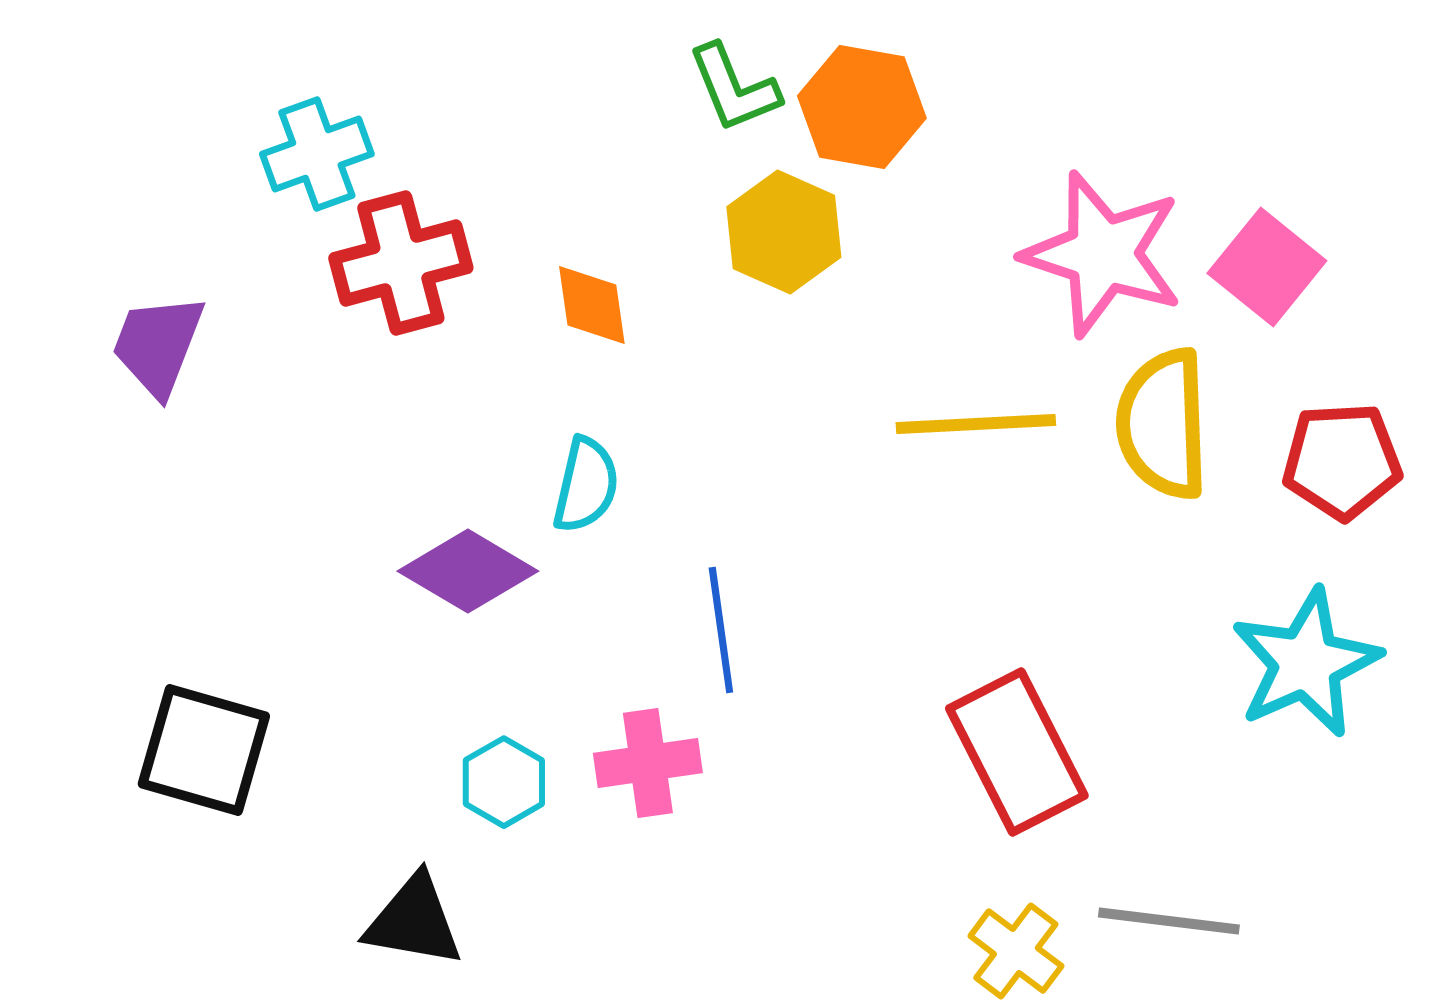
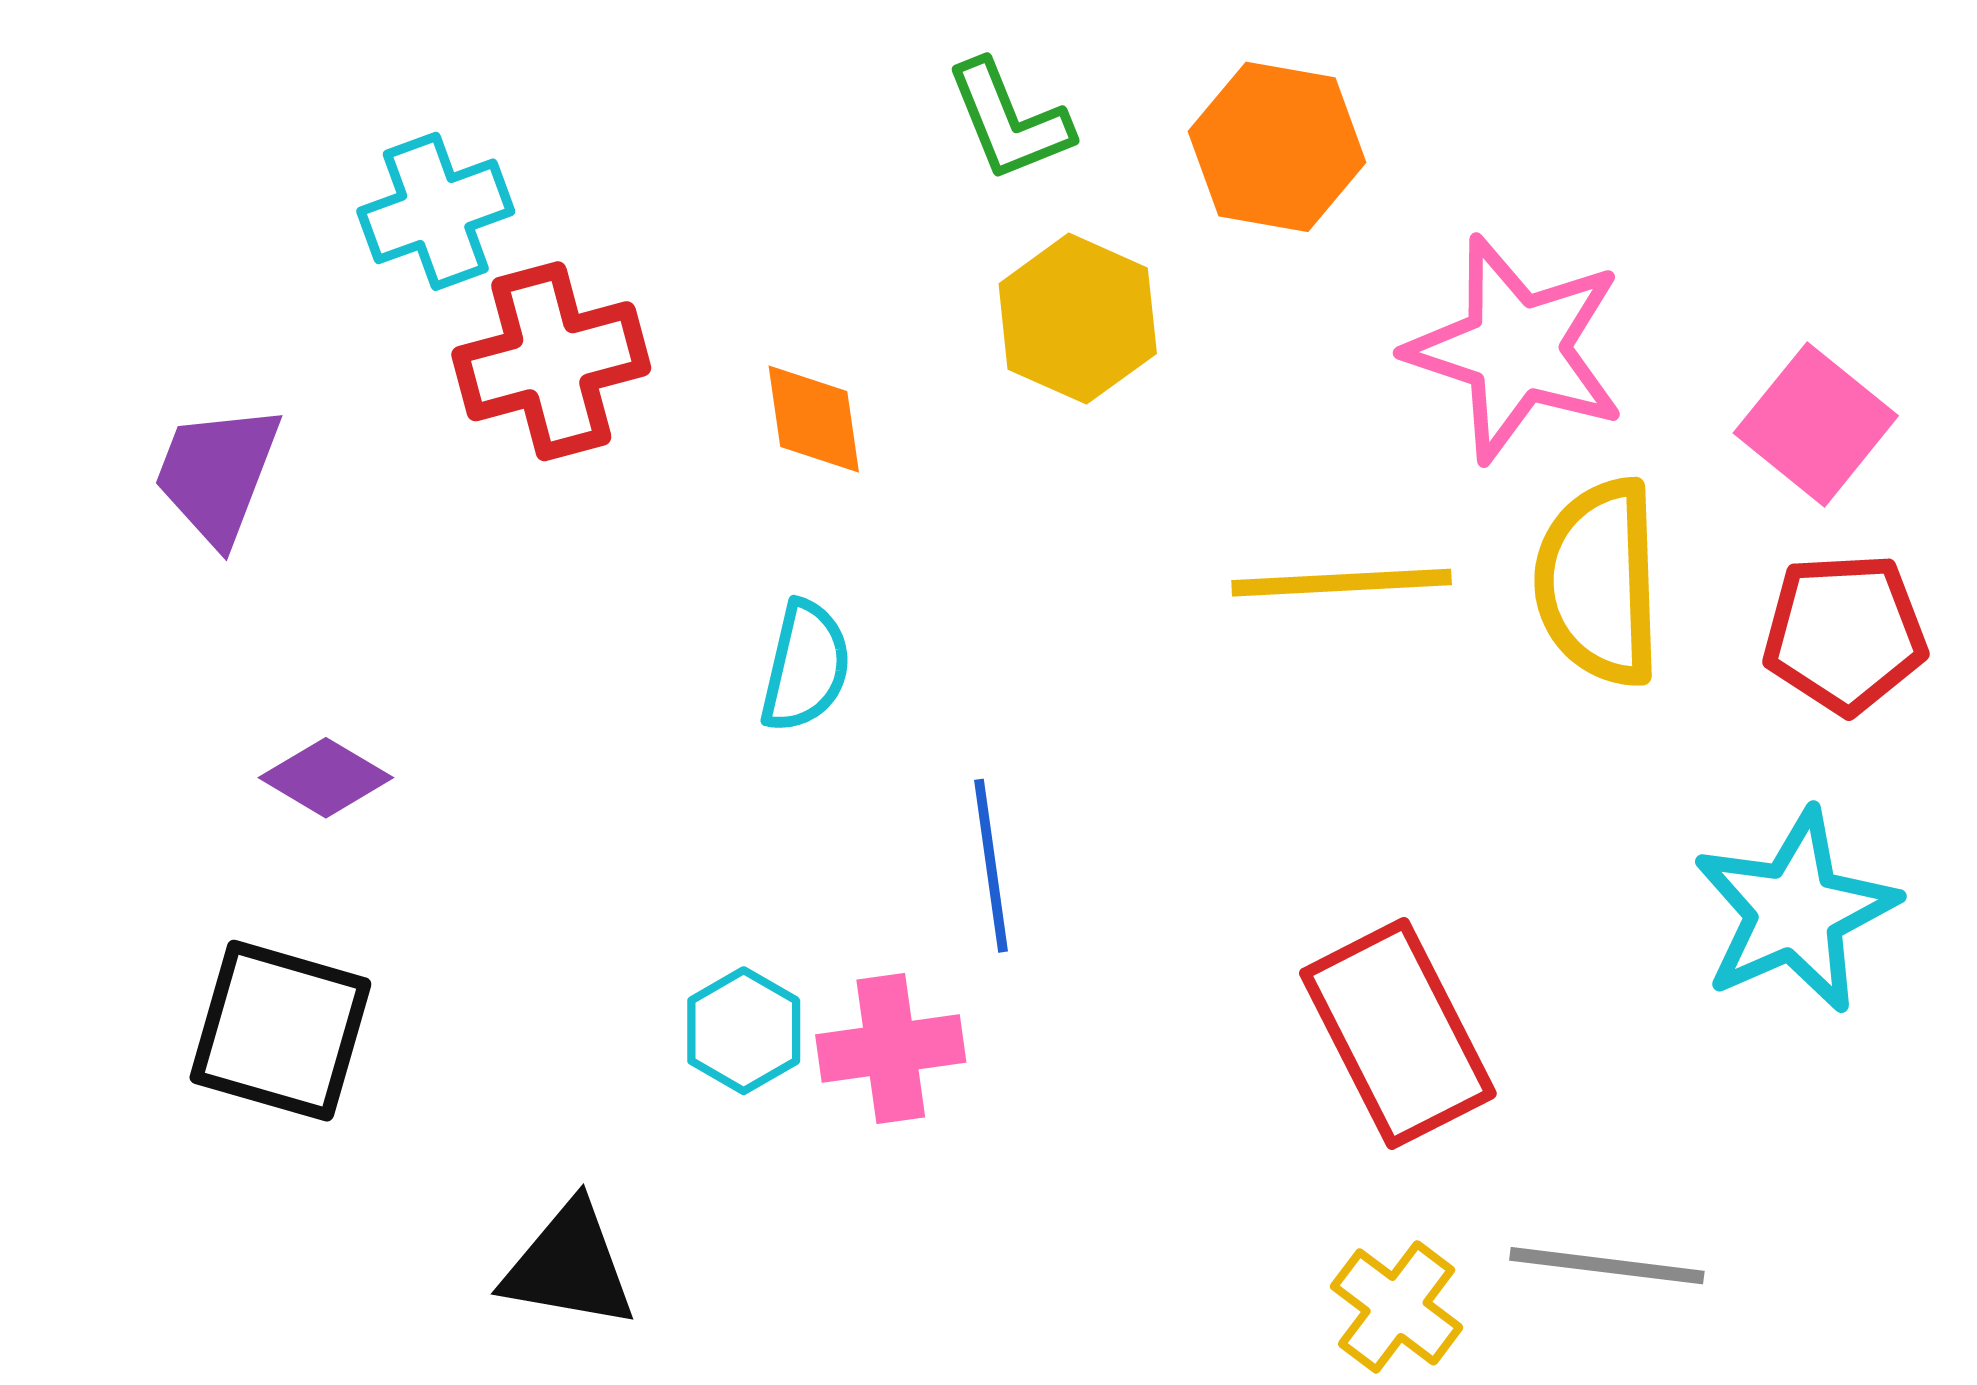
orange hexagon: (862, 107) -> (1277, 147), moved
pink square: (1267, 267) -> (1816, 424), moved
purple diamond: (468, 571) -> (326, 778), moved, size x0.7
cyan hexagon: (504, 782) -> (744, 1031), moved

